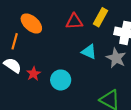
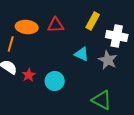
red triangle: (74, 21) -> (56, 25), moved
orange ellipse: (31, 23) -> (27, 27), turned -35

